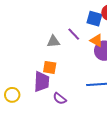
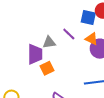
orange square: (50, 67) -> (47, 68), turned -32
purple trapezoid: (42, 82) -> (35, 54), moved

